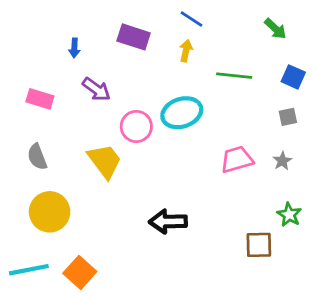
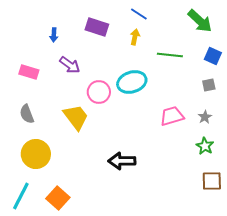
green arrow: (275, 29) -> (200, 21), size x1.5
green star: (289, 215) -> (205, 146), moved
brown square: (259, 245) -> (212, 181), moved
cyan line: (29, 270) -> (21, 196), turned -52

